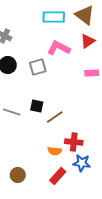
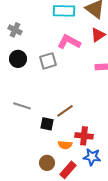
black square: (37, 106) -> (47, 124), moved
brown circle: (18, 175) -> (47, 163), moved

